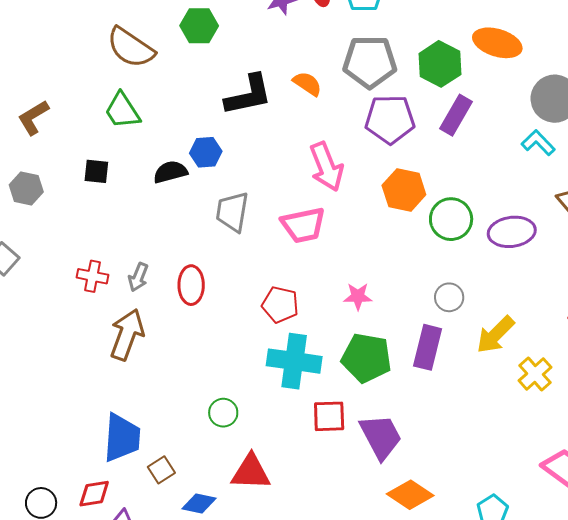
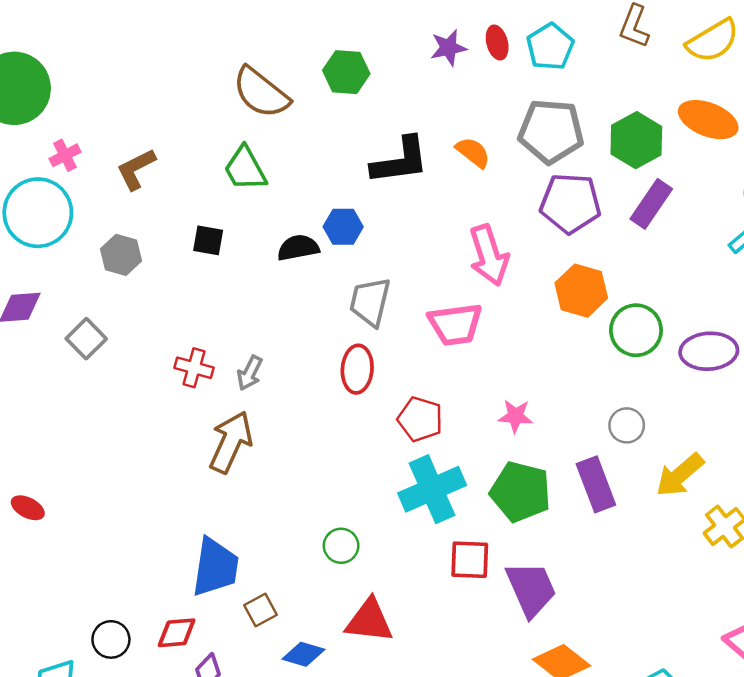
red ellipse: (191, 285) -> (357, 369), moved
purple rectangle: (428, 347) -> (596, 484), turned -39
cyan cross: (294, 361) -> (432, 489), turned -36

